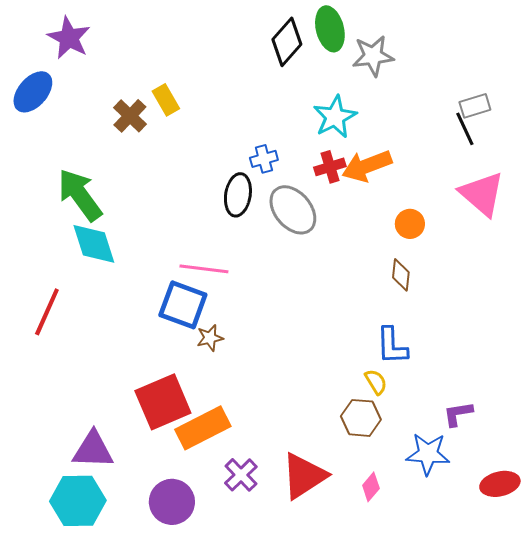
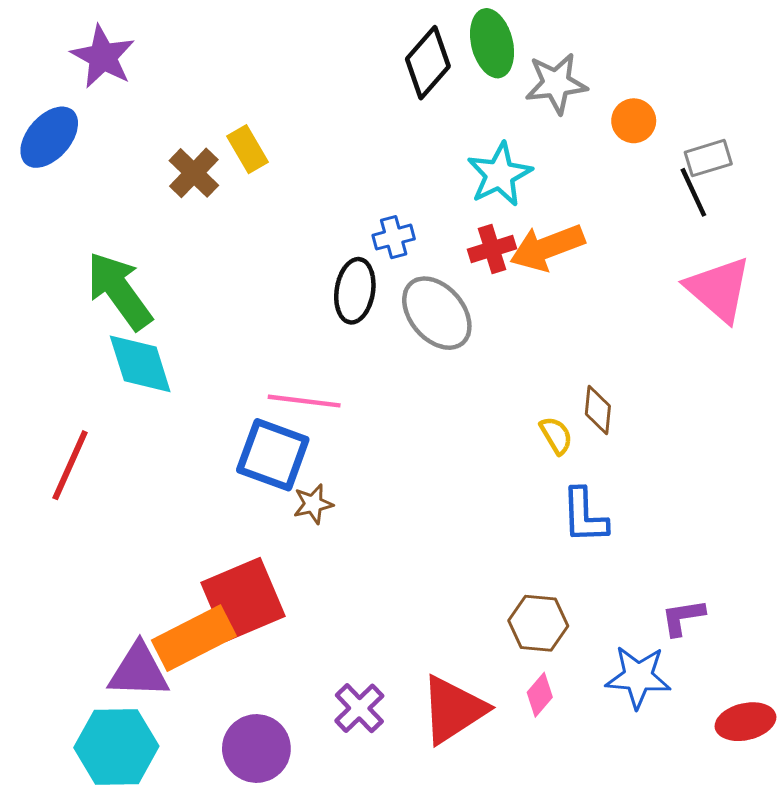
orange circle: (410, 224) -> (634, 121), moved
yellow semicircle: (376, 382) -> (556, 435), moved
orange rectangle: (203, 428) -> (194, 638), moved
pink diamond: (371, 487) -> (540, 695), moved

